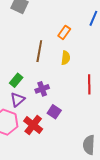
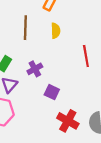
red cross: (33, 125) -> (68, 121), moved

